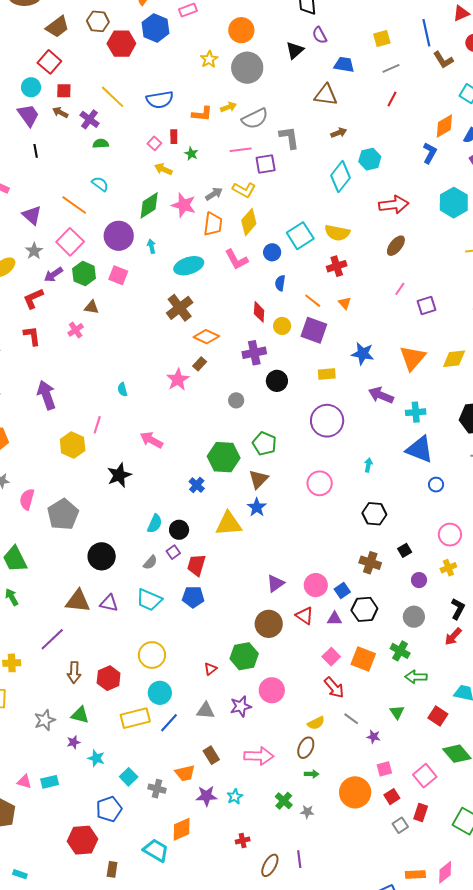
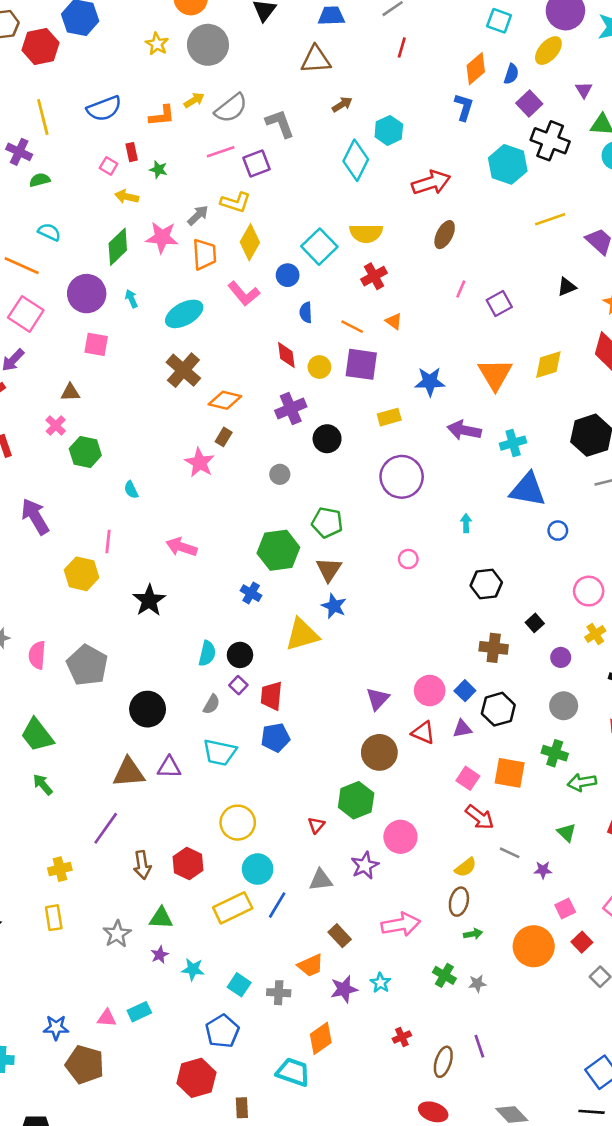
yellow line: (113, 97) -> (43, 117), turned 44
green hexagon: (84, 274) -> (85, 452), moved
pink circle: (320, 483) -> (408, 559), size x0.6

